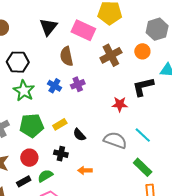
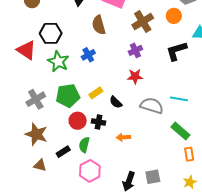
purple cross: (78, 84) -> (135, 50), moved
blue cross: (54, 86) -> (88, 55), turned 32
red star: (120, 104) -> (135, 76), moved
cyan line: (143, 135) -> (179, 99), turned -30
red circle: (29, 158) -> (78, 121), moved
green semicircle: (45, 176) -> (84, 145), turned -42

